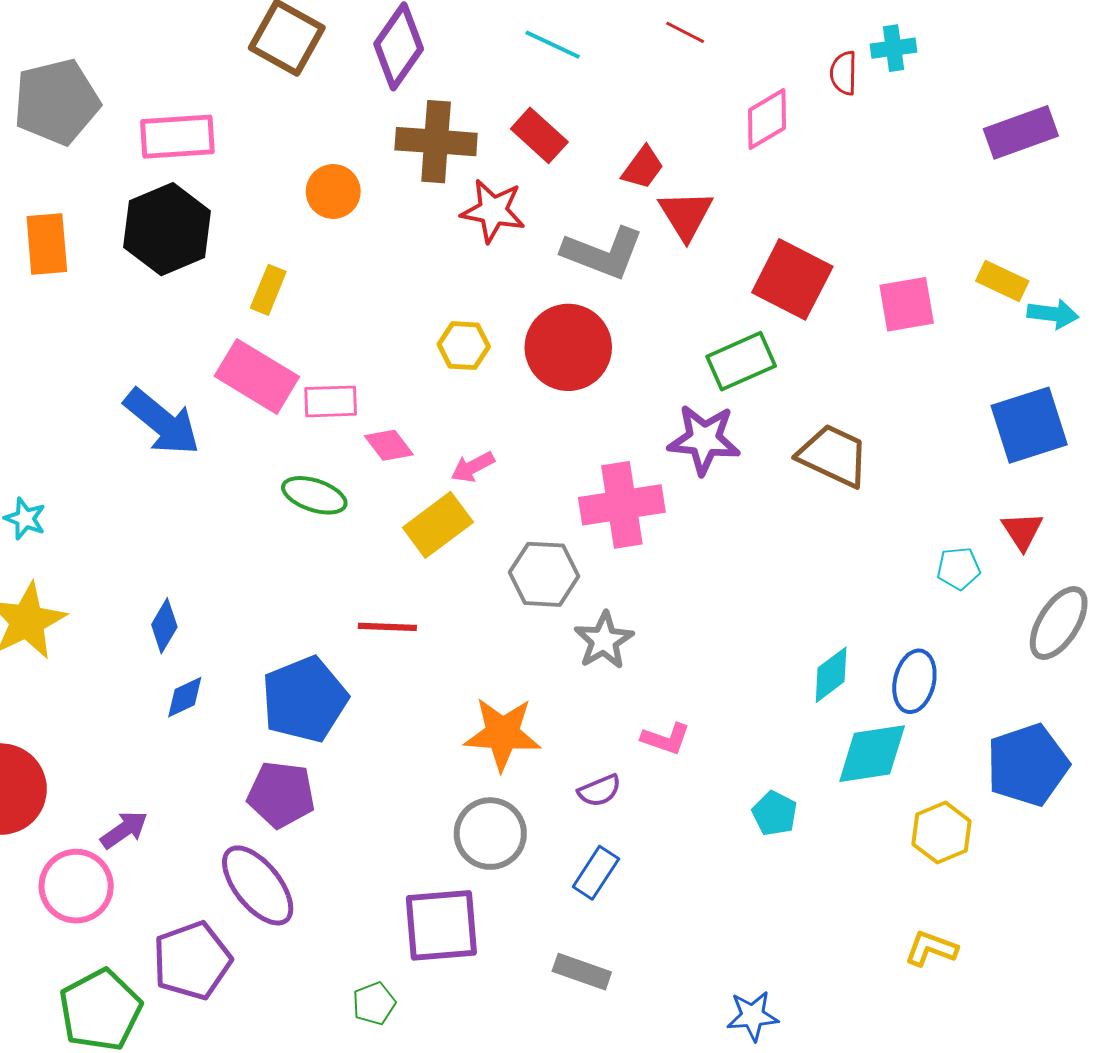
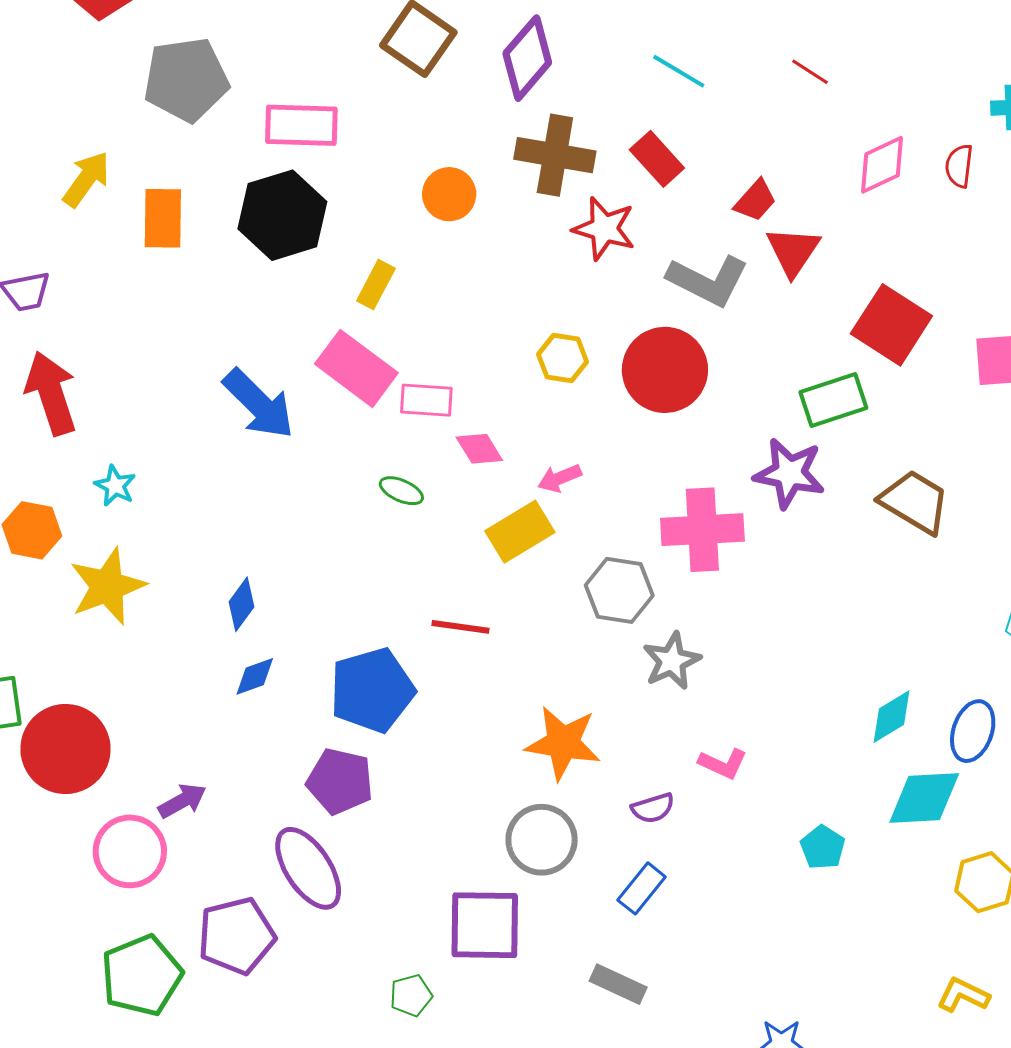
red semicircle: (844, 73) -> (959, 166), moved
green ellipse: (314, 495) -> (401, 491), size x0.7

